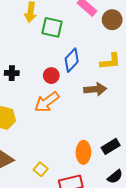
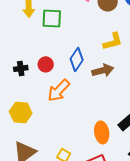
blue diamond: (72, 60) -> (77, 59), moved
red circle: (51, 76) -> (46, 64), moved

